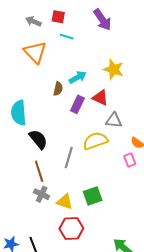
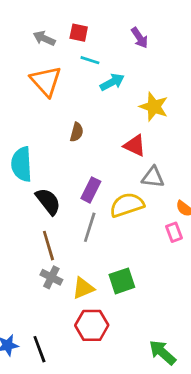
purple arrow: (102, 20) -> (140, 38), size x0.7
cyan arrow: (78, 77) -> (112, 82), moved
purple rectangle: (77, 104) -> (91, 190), moved
yellow triangle: (65, 202) -> (83, 288), turned -42

